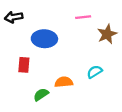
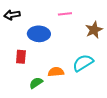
pink line: (83, 17) -> (65, 14), moved
cyan semicircle: (95, 72) -> (83, 63), size x1.5

